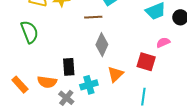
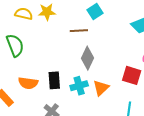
orange semicircle: (47, 82) -> (28, 83), moved
cyan cross: (89, 85) -> (79, 86), moved

